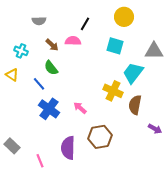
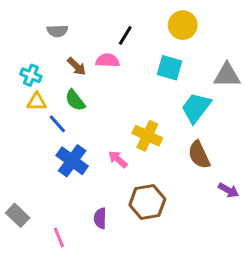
yellow triangle: (12, 75) -> (37, 102), moved, turned -32
yellow cross: (113, 91) -> (147, 136), moved
brown semicircle: (135, 105) -> (199, 155), turned -36
purple semicircle: (68, 148) -> (100, 218), size x0.6

